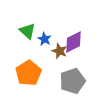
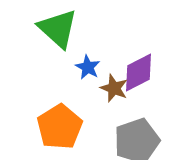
green triangle: (27, 31) -> (58, 29), moved, size x1.4

